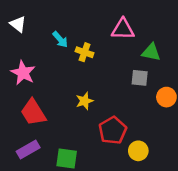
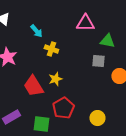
yellow cross: (85, 52) -> (51, 49), moved
red trapezoid: (33, 112) -> (33, 86), moved
red pentagon: (113, 130) -> (63, 108), moved

